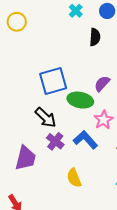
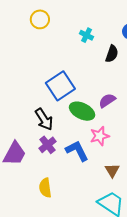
cyan cross: (76, 11) -> (87, 35), moved, turned -32
blue square: (53, 81) -> (60, 86), turned -32
yellow semicircle: (74, 178) -> (45, 188), moved

